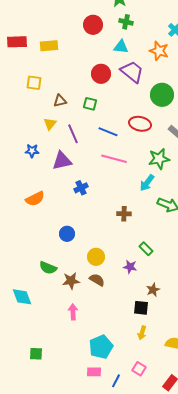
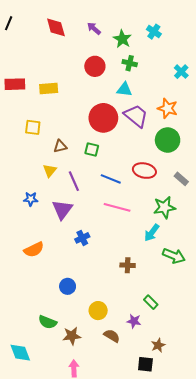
orange star: (159, 51) -> (168, 108), moved
red circle: (101, 74) -> (103, 118), size x1.4
purple triangle: (62, 161) -> (62, 209), turned -40
brown semicircle: (97, 280) -> (112, 336), moved

